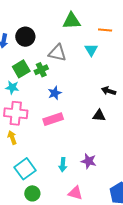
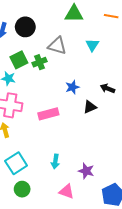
orange line: (105, 30) -> (111, 16), moved
blue star: (55, 93) -> (72, 87), moved
black triangle: (99, 115) -> (90, 107), moved, turned -32
purple star: (89, 161) -> (86, 171), moved

